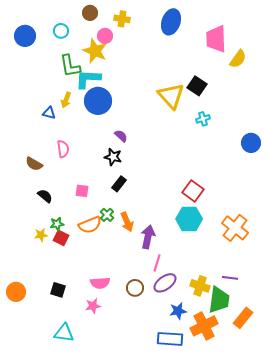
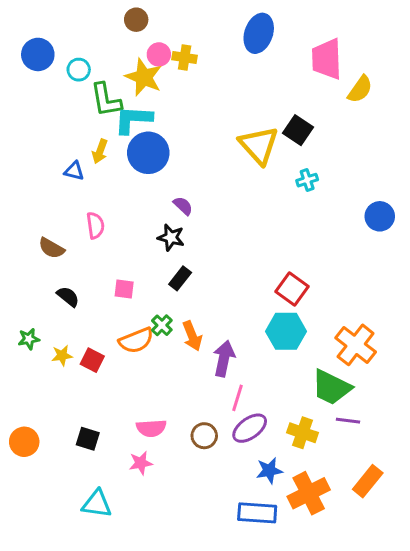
yellow cross: (122, 19) -> (185, 57), moved
cyan circle: (61, 31) -> (79, 70), moved
green star: (57, 224) -> (29, 339), moved
green trapezoid: (219, 300) -> (331, 387), moved, turned 108

